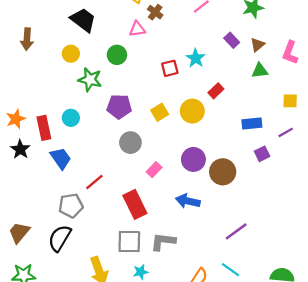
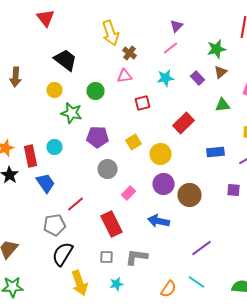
pink triangle: (137, 29) -> (124, 76), moved
brown triangle: (258, 45) -> (220, 72), moved
cyan star: (196, 58) -> (166, 78), moved, turned 30
red rectangle: (216, 91) -> (184, 123), size x1.5
yellow circle: (192, 111) -> (160, 154), moved
purple square: (262, 154) -> (234, 190), moved, turned 32
black semicircle: (60, 238) -> (62, 254), moved
gray square: (129, 242) -> (106, 257), size x0.6

